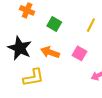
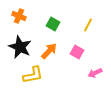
orange cross: (27, 10) -> (19, 16), moved
orange arrow: (50, 52) -> (49, 51), turned 114

